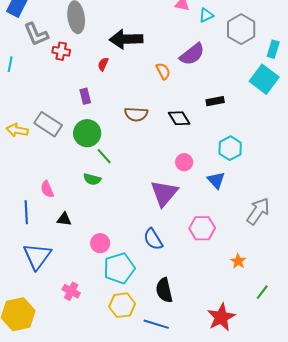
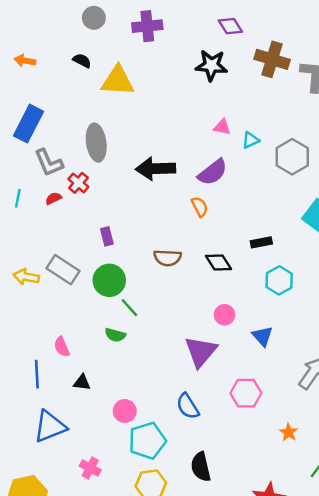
red cross: (61, 51) -> (78, 183), turned 30
purple semicircle: (192, 54) -> (213, 172), moved
red semicircle: (103, 64) -> (53, 198), moved, turned 40
cyan hexagon: (230, 148) -> (279, 280), moved
blue triangle: (37, 256) -> (50, 426), turned 32

